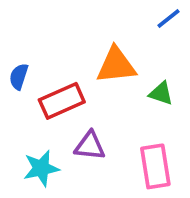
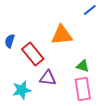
green triangle: (161, 93) -> (83, 66), moved
red rectangle: (62, 101) -> (33, 54), turned 75

